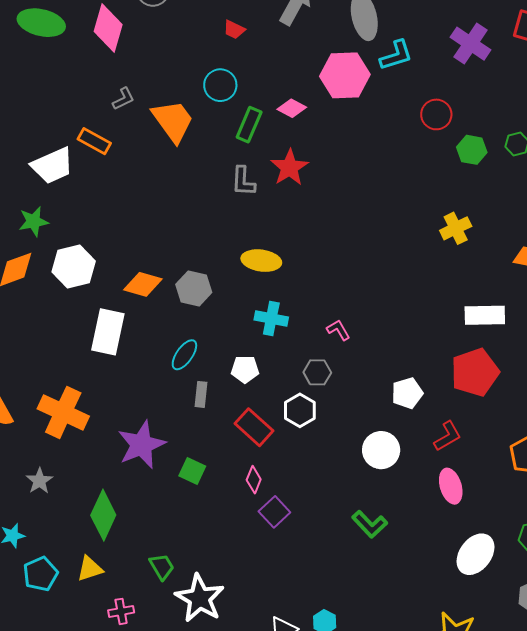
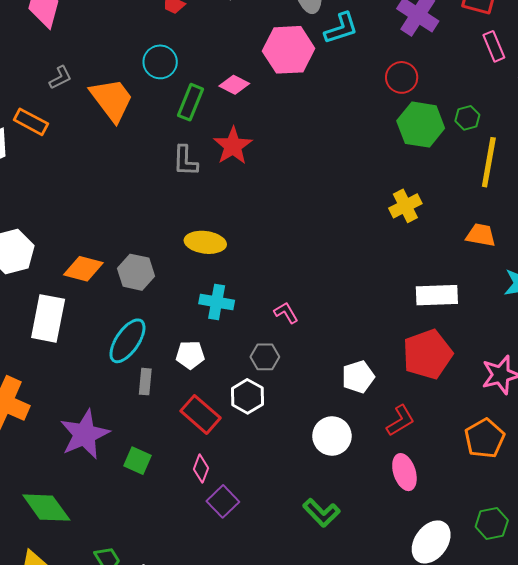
red circle: (436, 114) -> (402, 77), moved
green hexagon: (472, 150) -> (421, 125), size x1.5
cyan ellipse: (184, 355) -> (127, 341), size x1.4
green diamond: (103, 515) -> (46, 508), turned -60

